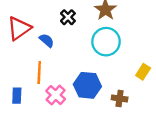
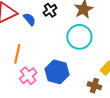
blue semicircle: (47, 40) -> (29, 19), moved
brown cross: (120, 98) -> (94, 86), moved

